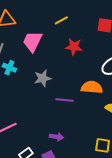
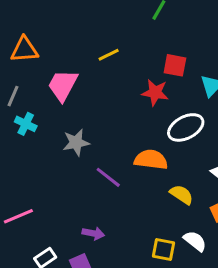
red star: (74, 47) -> (155, 93), moved
purple line: (65, 100) -> (108, 177), turned 30

